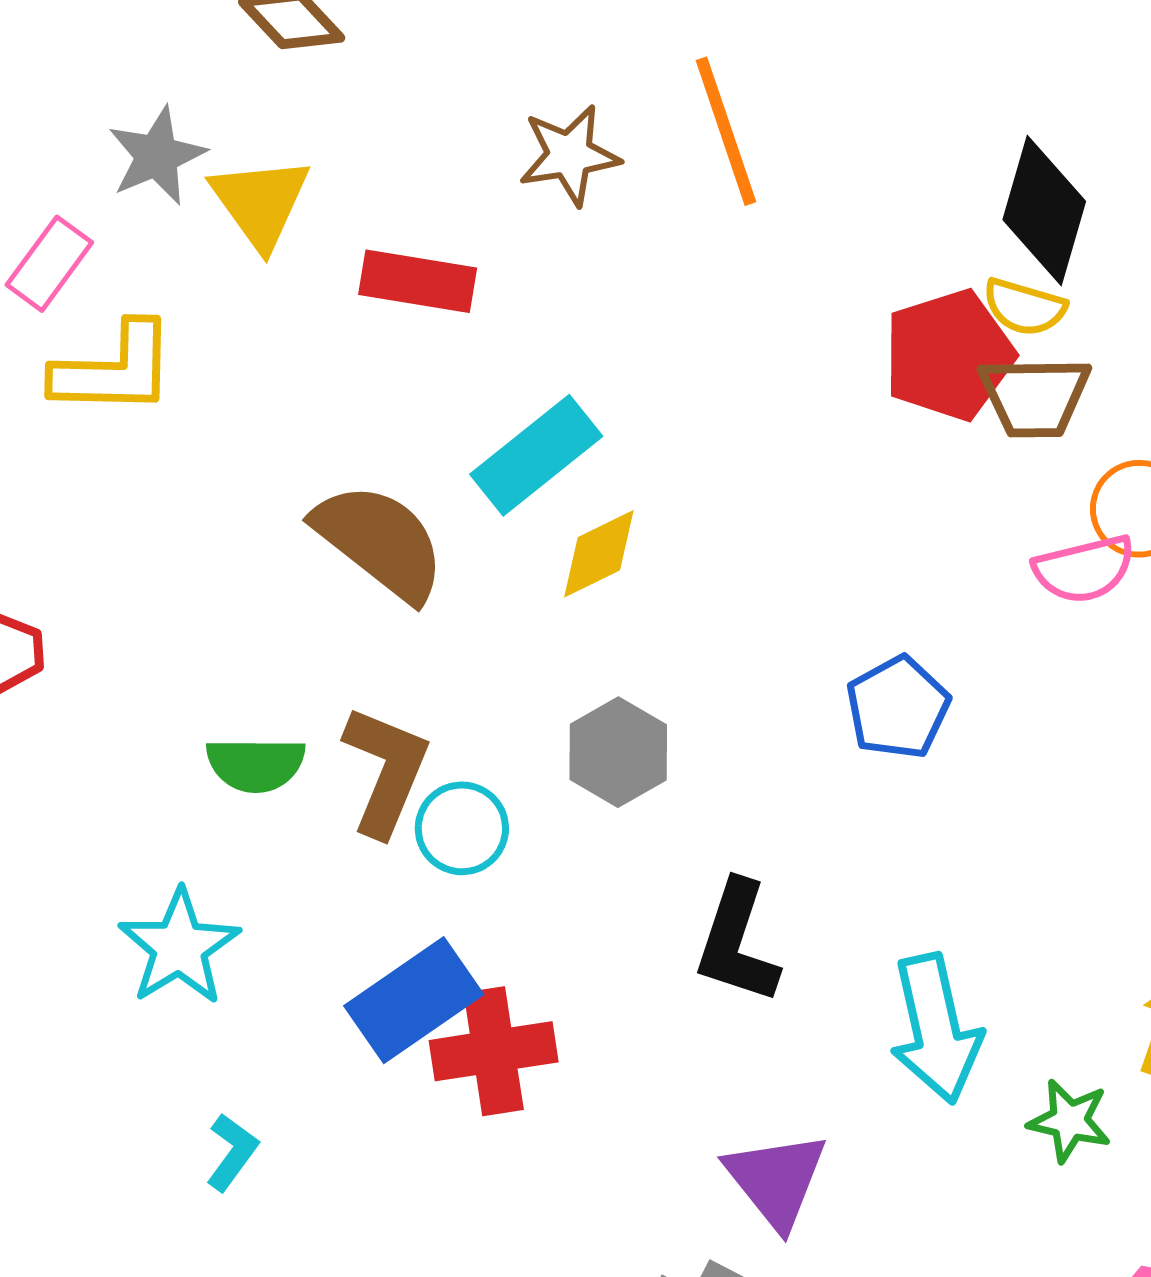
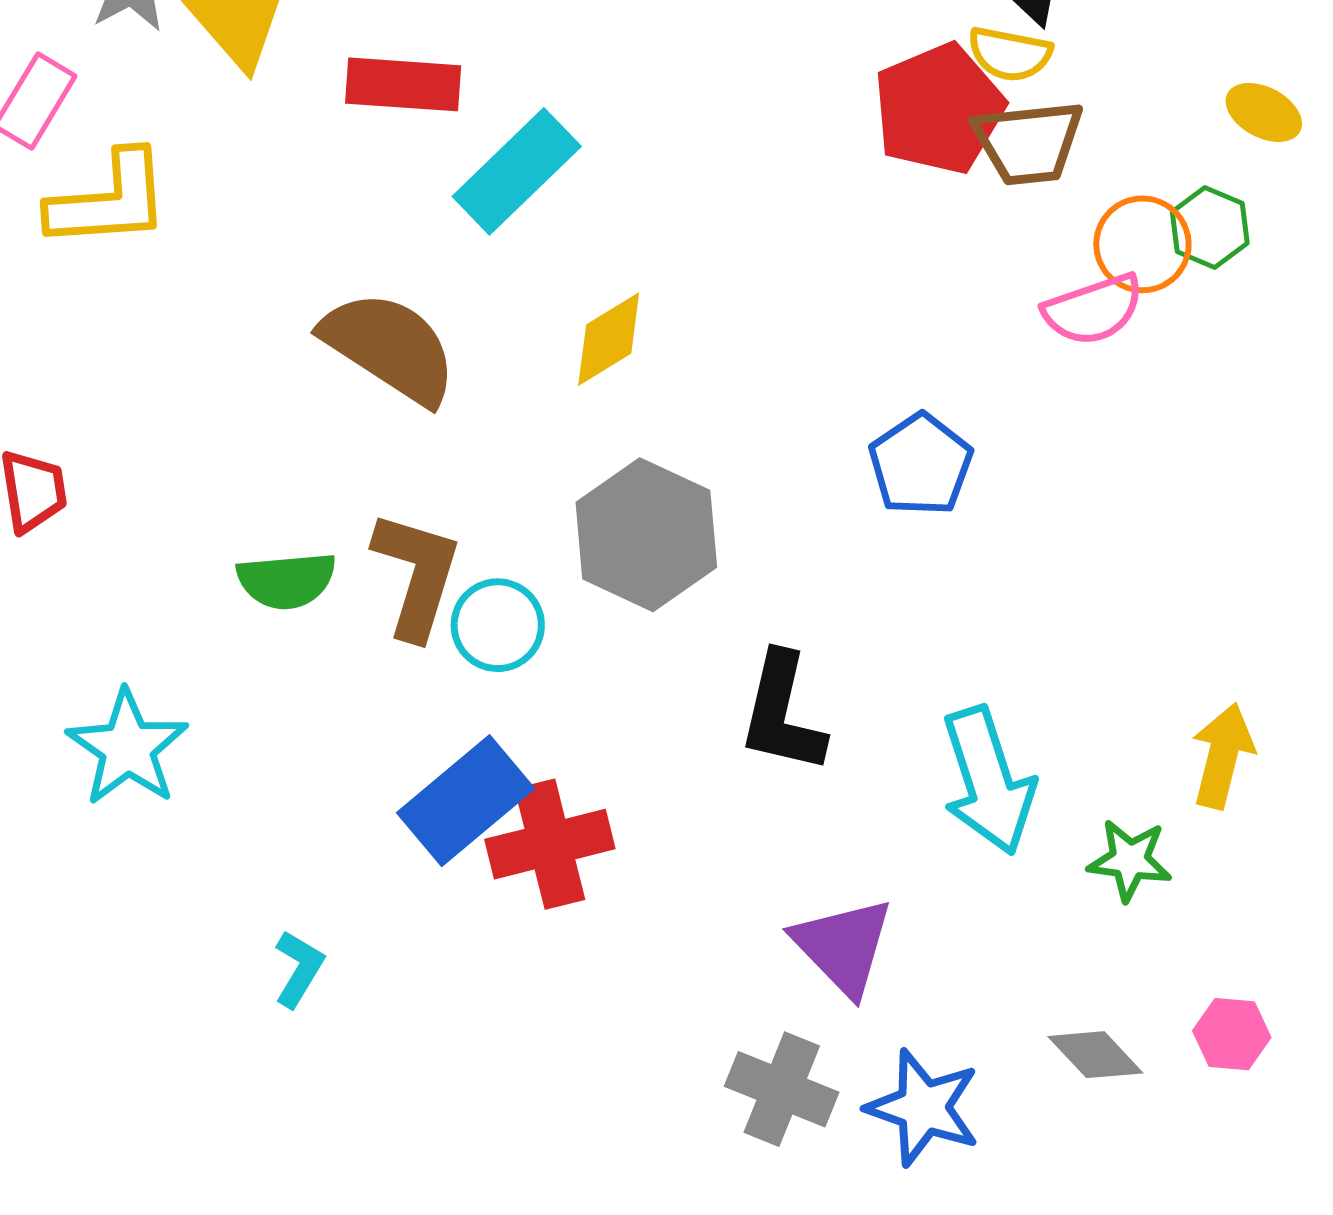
cyan rectangle: (536, 455) -> (517, 171), moved
gray hexagon: (618, 752) -> (646, 535), size x1.4
cyan star: (179, 947) -> (128, 748), moved

